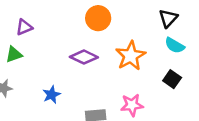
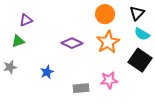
orange circle: (98, 18) -> (105, 14), moved
black square: (172, 79) -> (140, 60), size x1.6

